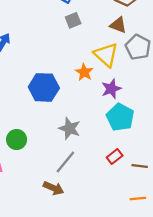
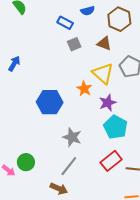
brown triangle: (118, 25) -> (104, 43), moved
green circle: (17, 140) -> (26, 162), moved
red rectangle: (115, 156) -> (111, 161), size x1.5

